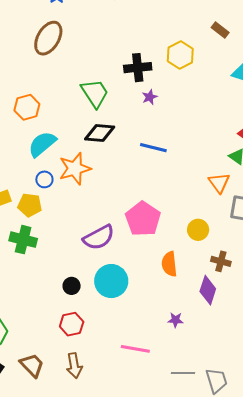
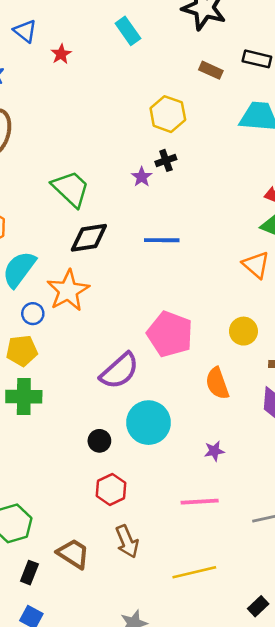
black cross: (138, 68) -> (166, 160), moved, size x0.6
purple star: (176, 320) -> (214, 451), moved

